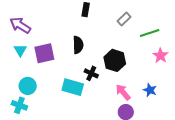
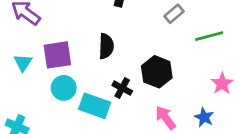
cyan triangle: (20, 50) -> (23, 63), moved
pink star: (161, 56) -> (222, 83), moved
cyan circle: (28, 86) -> (64, 88), moved

